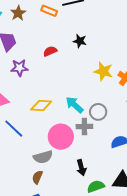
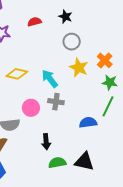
yellow star: (103, 71) -> (79, 68), moved
gray circle: (98, 112) -> (72, 42), moved
pink circle: (61, 137) -> (31, 108), size x0.7

